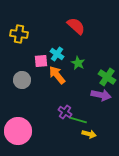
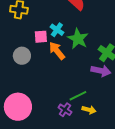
green star: (78, 63) -> (78, 39), size x1.5
purple cross: (65, 112) -> (65, 110), moved
green line: (78, 120) -> (78, 96), turned -42

